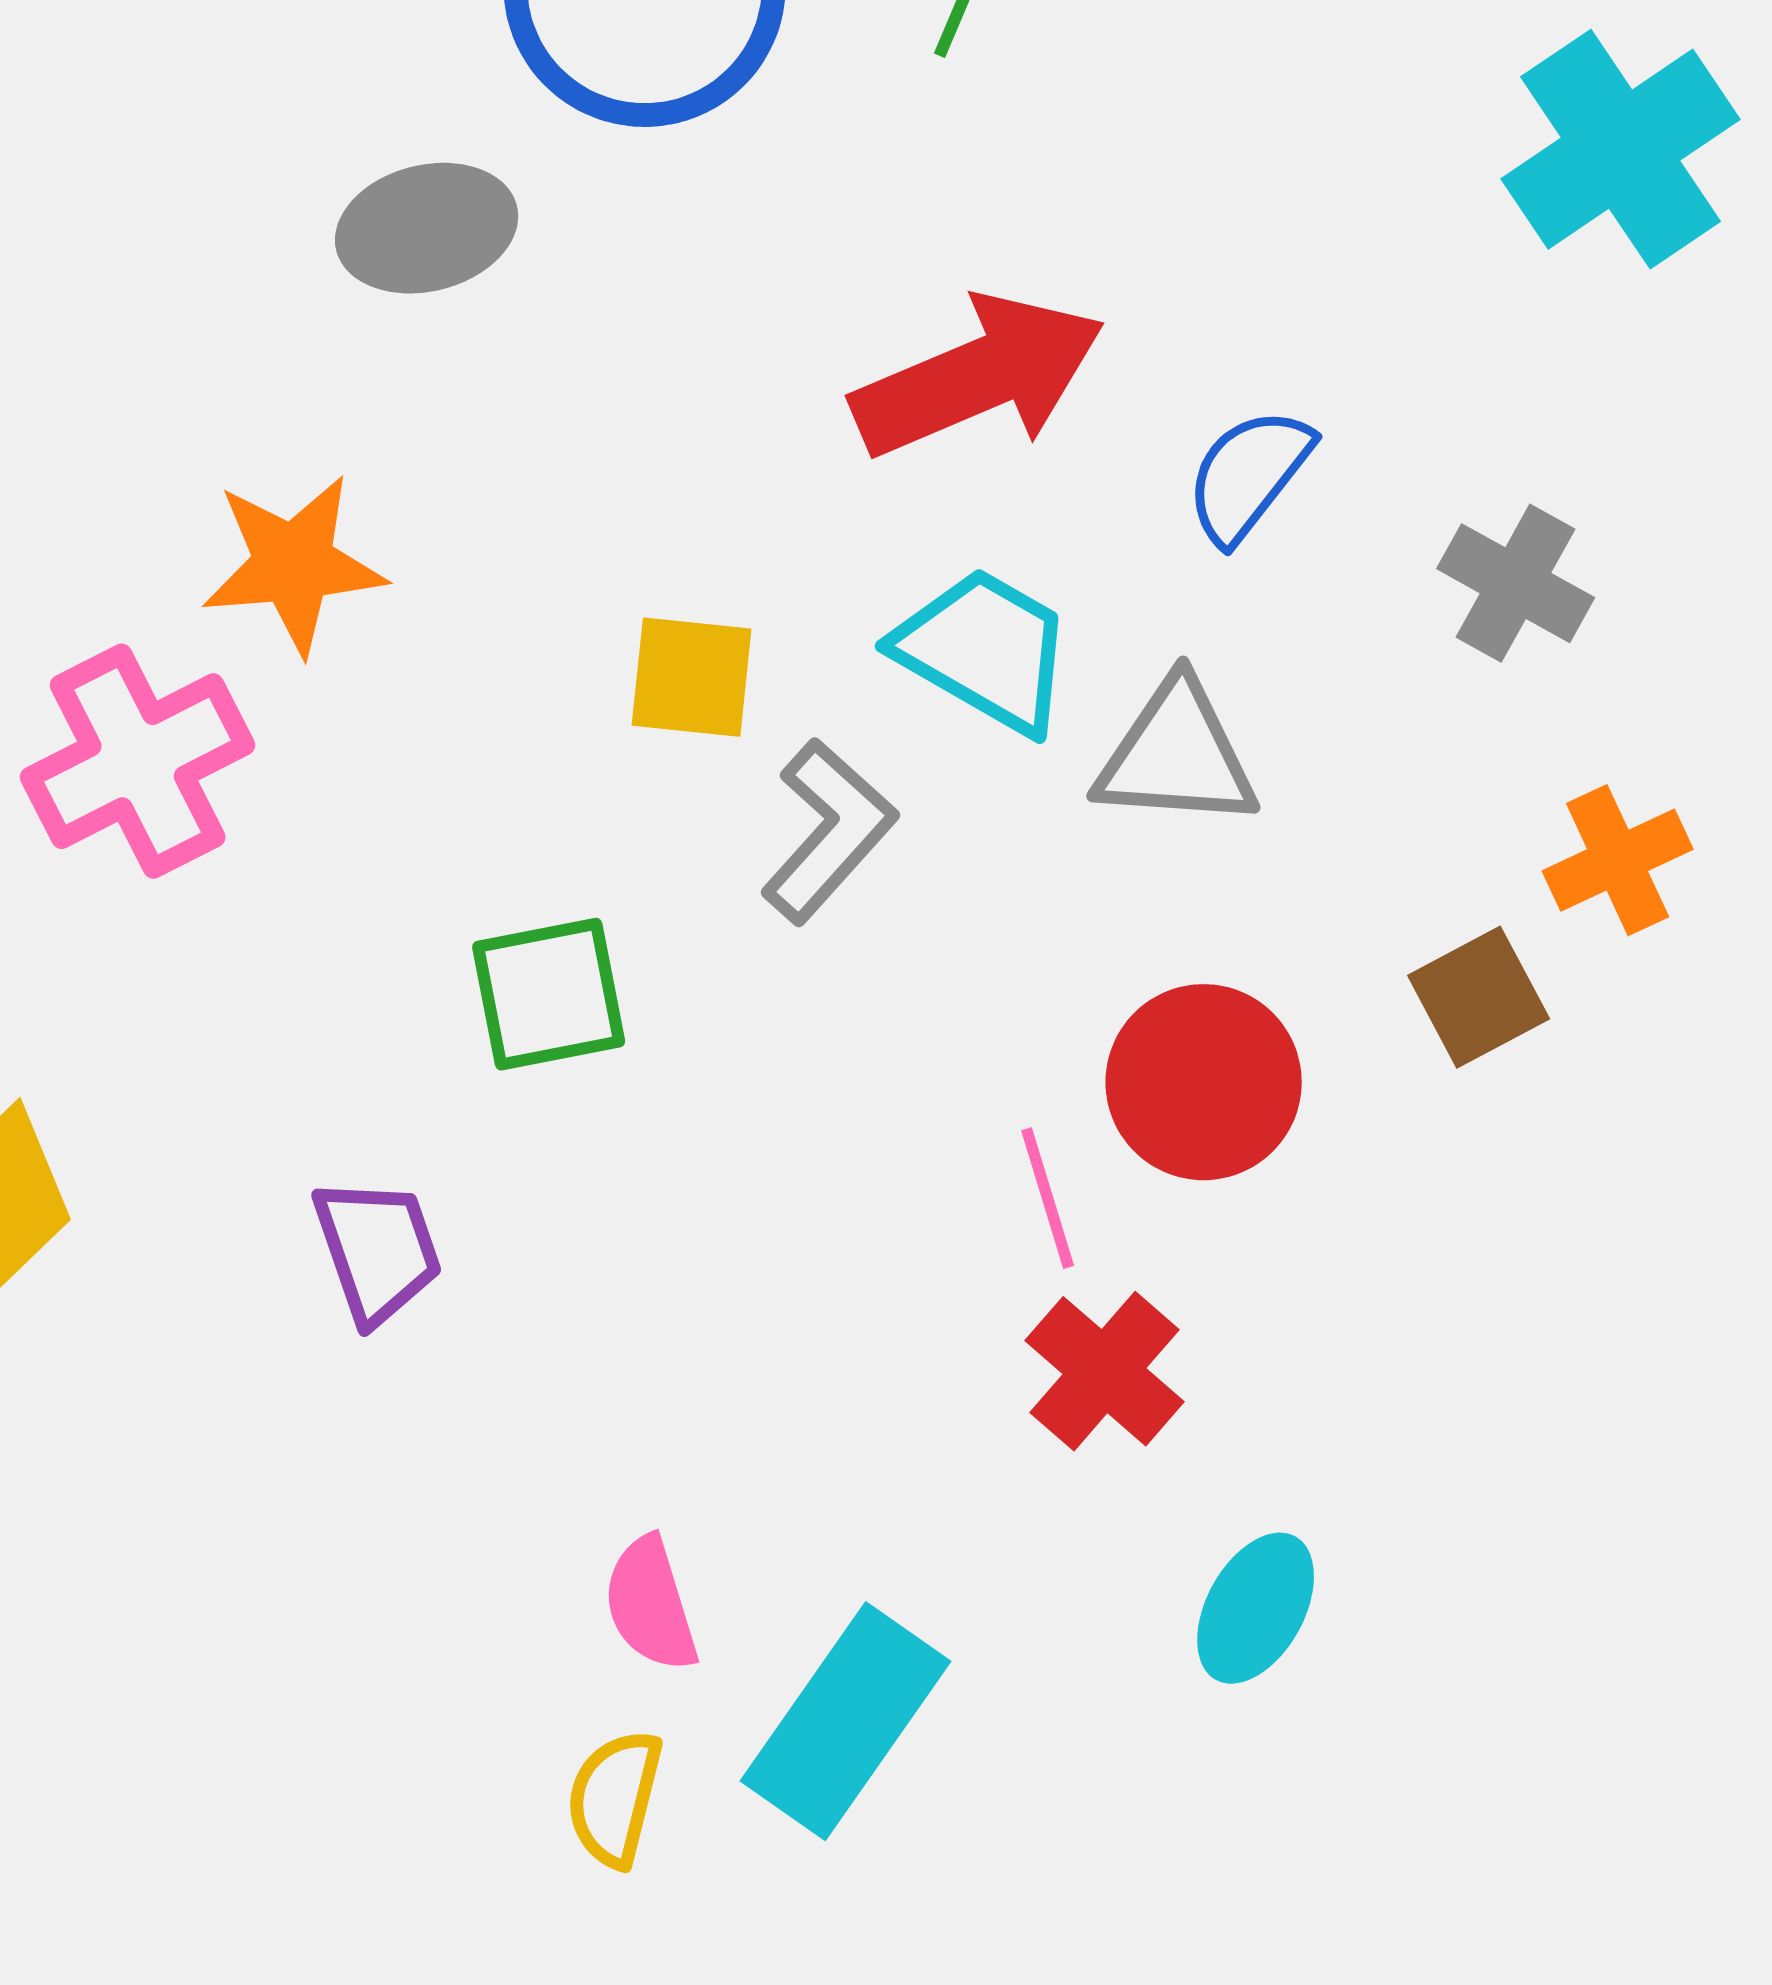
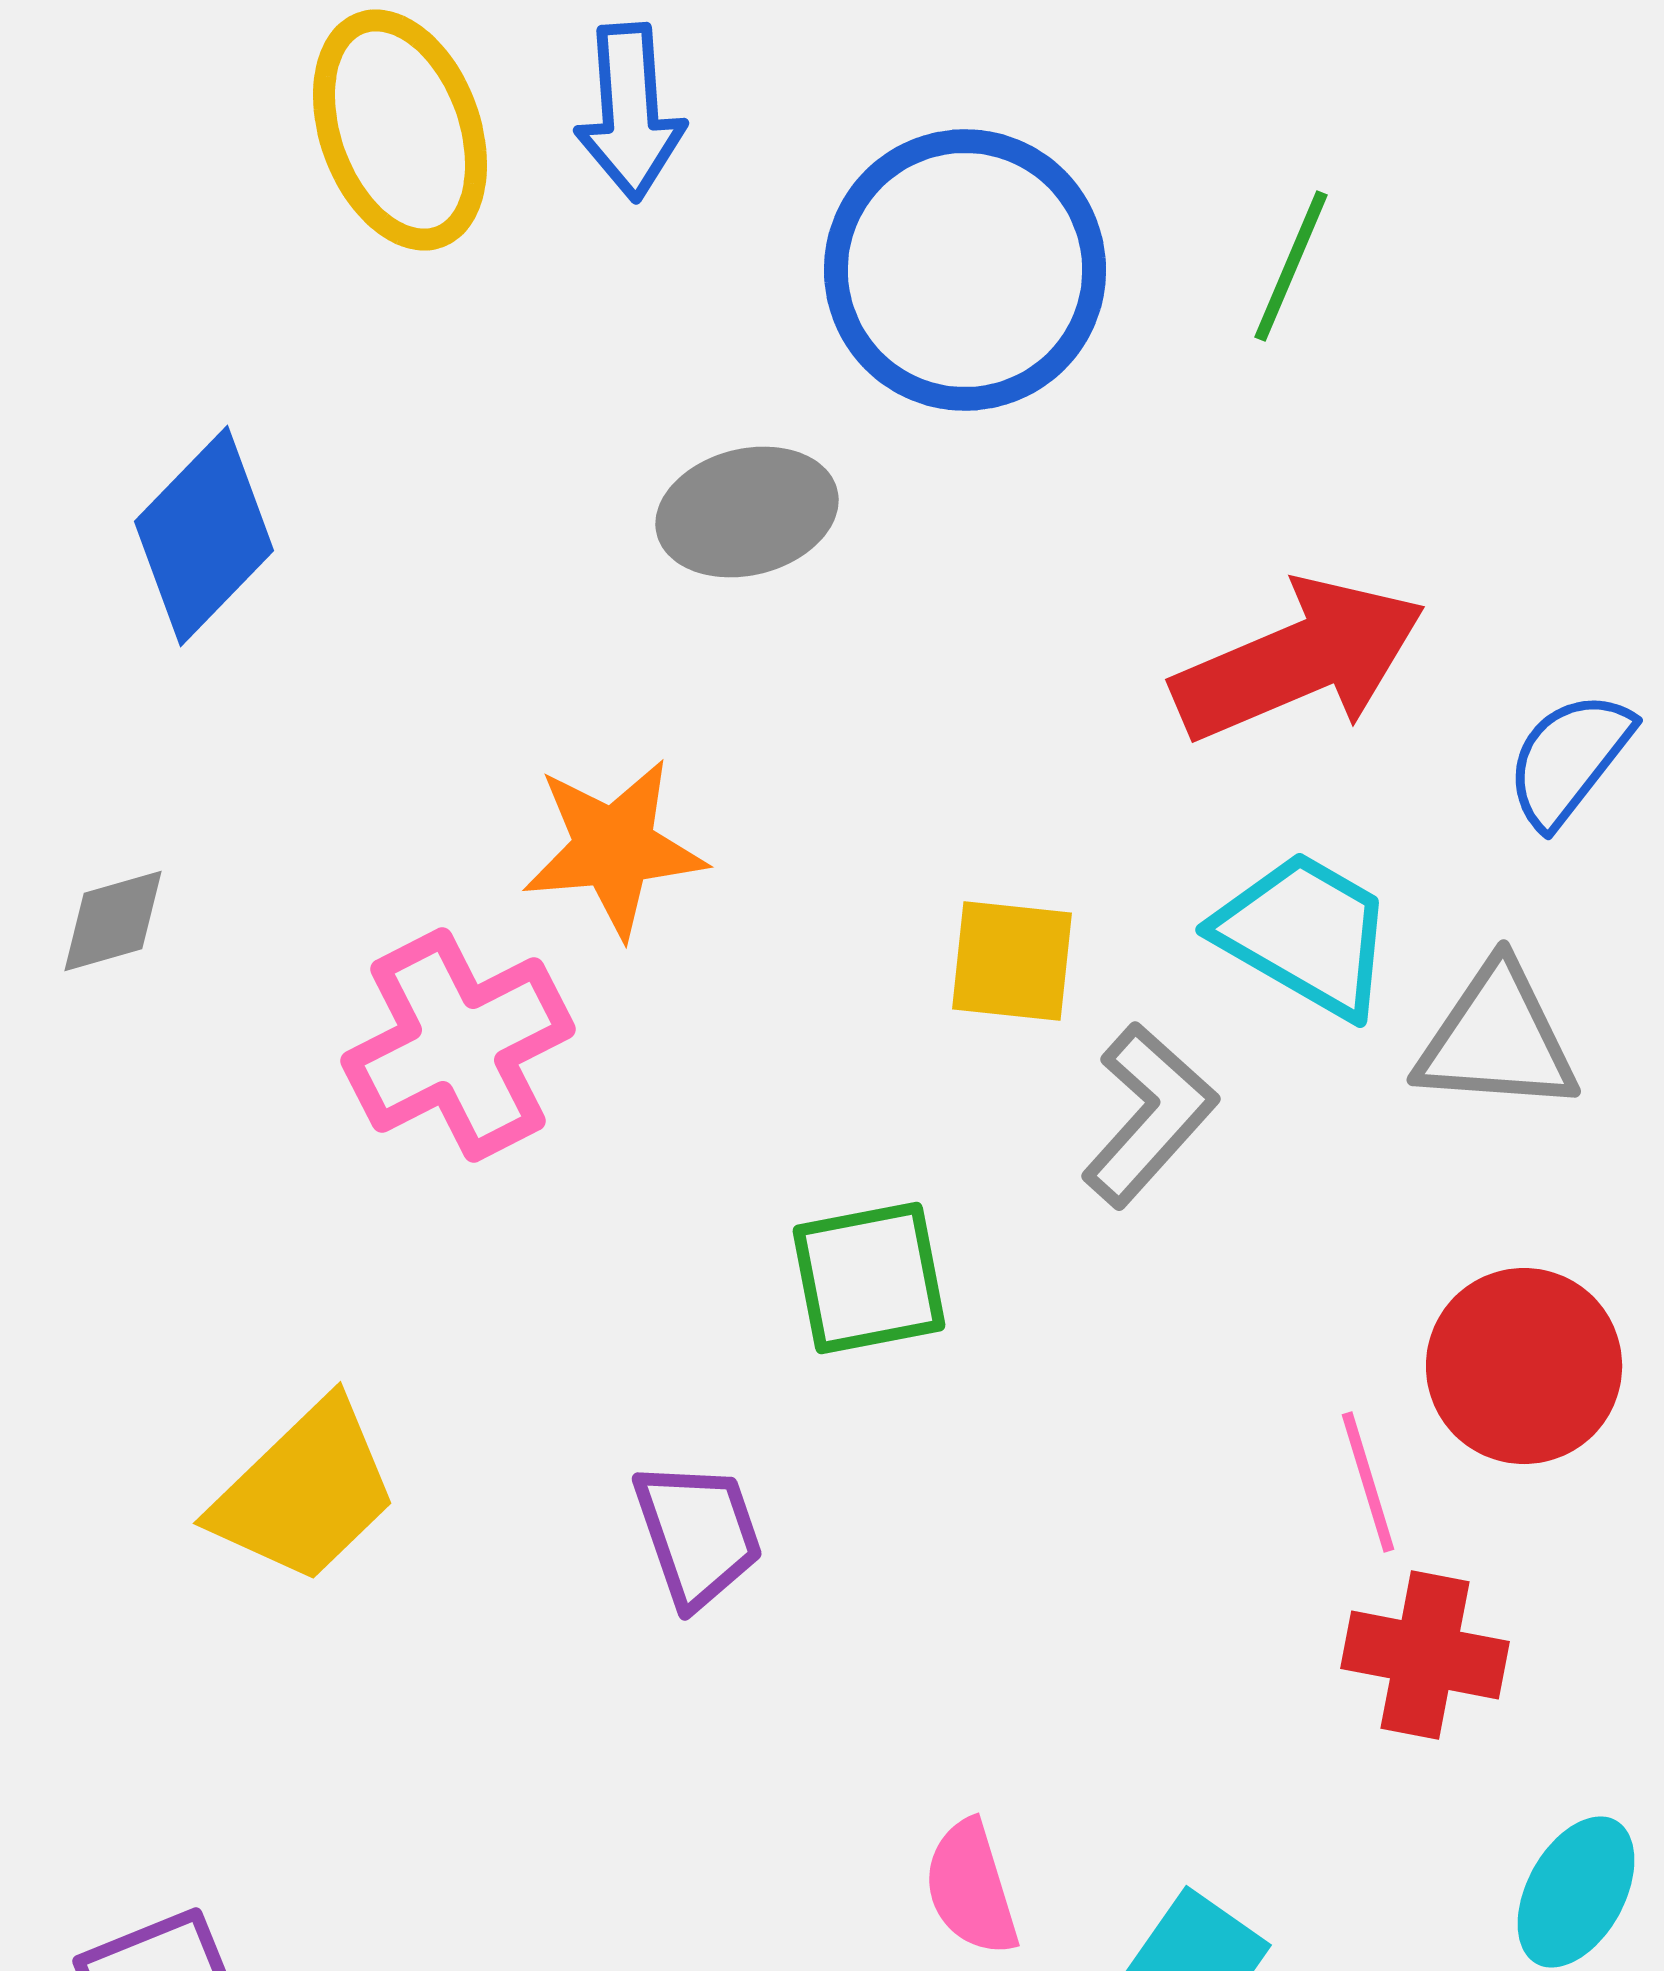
red cross: (1105, 1371) -> (1425, 1655), turned -30

